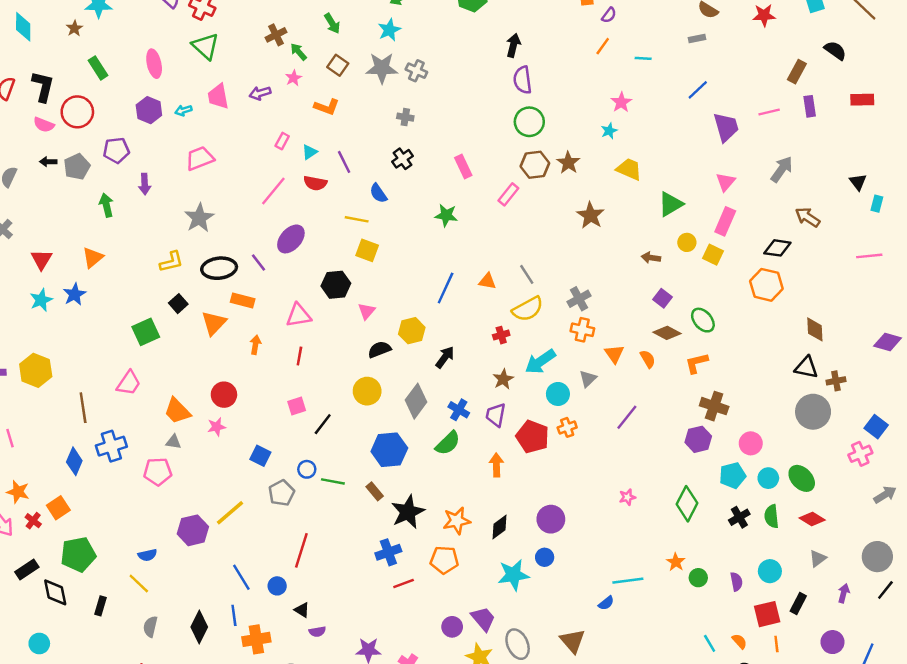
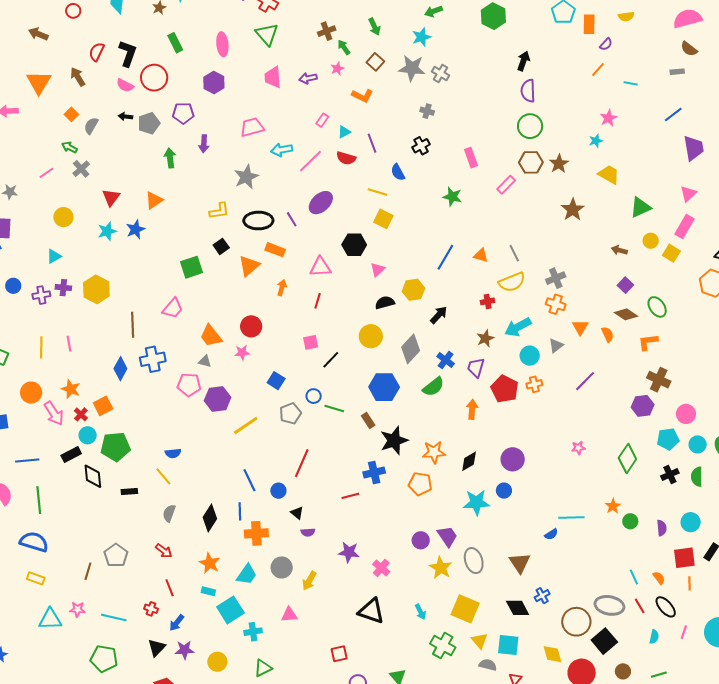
cyan arrow: (183, 110) -> (282, 150), moved, size x1.5
purple hexagon: (193, 530) -> (218, 399), moved
red line: (404, 583) -> (350, 496), moved
black rectangle: (100, 606) -> (129, 491), turned 63
cyan circle: (39, 643) -> (88, 435), moved

